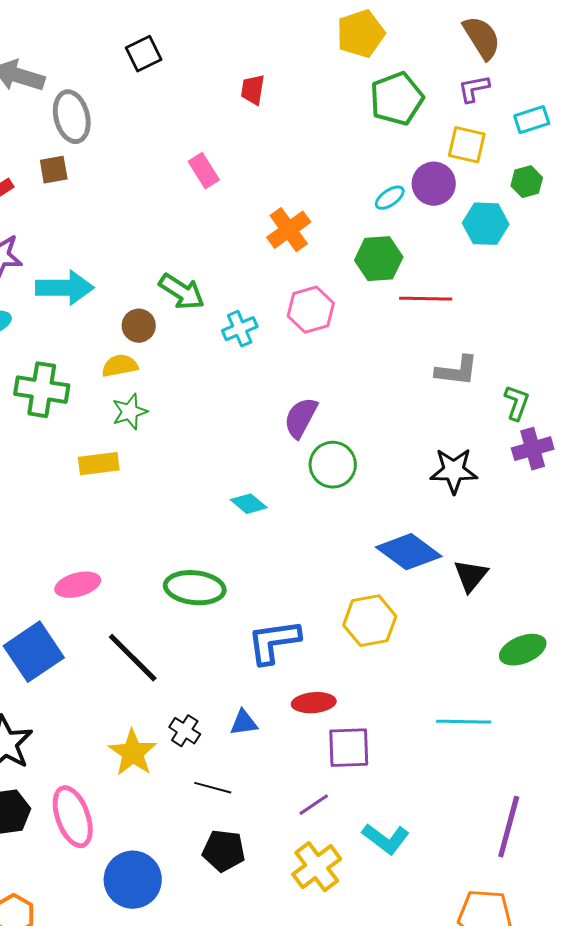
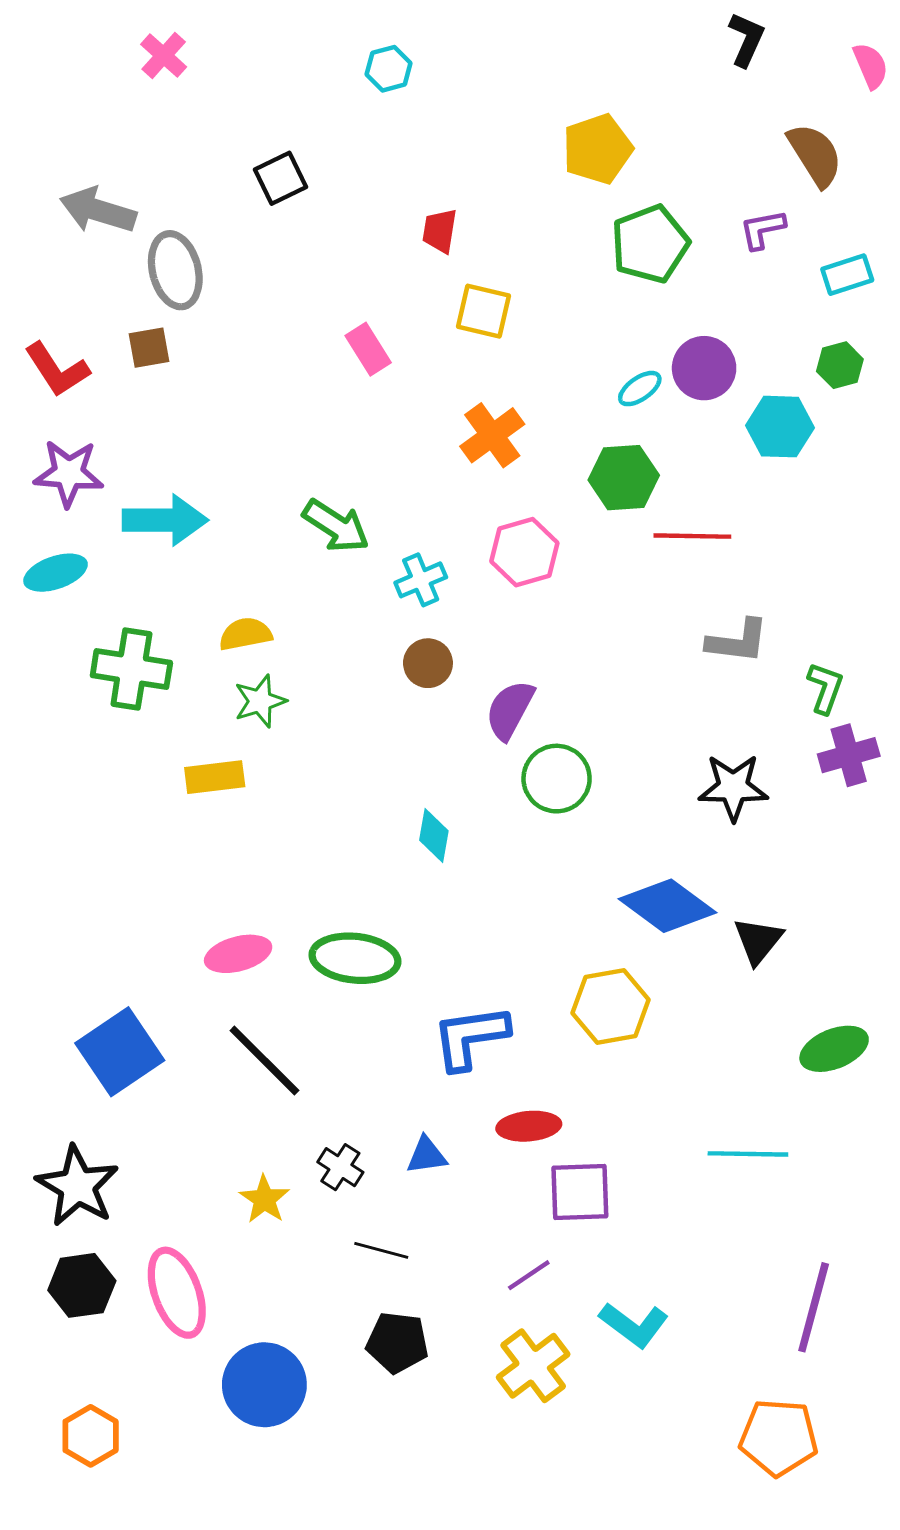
brown semicircle: (482, 38) -> (815, 155), moved
yellow square: (467, 145) -> (483, 311), moved
brown circle: (139, 326) -> (428, 663), moved
cyan diamond: (249, 504) -> (434, 836), turned 60
pink ellipse: (78, 585) -> (238, 954), moved
yellow star: (133, 753) -> (264, 1199), size x0.7

